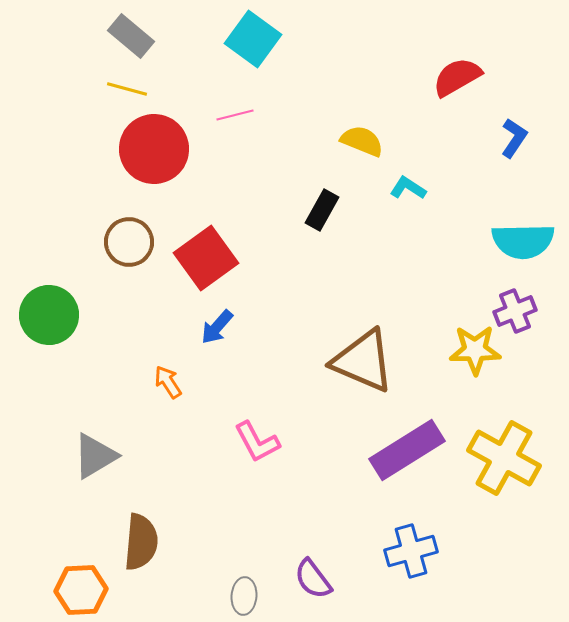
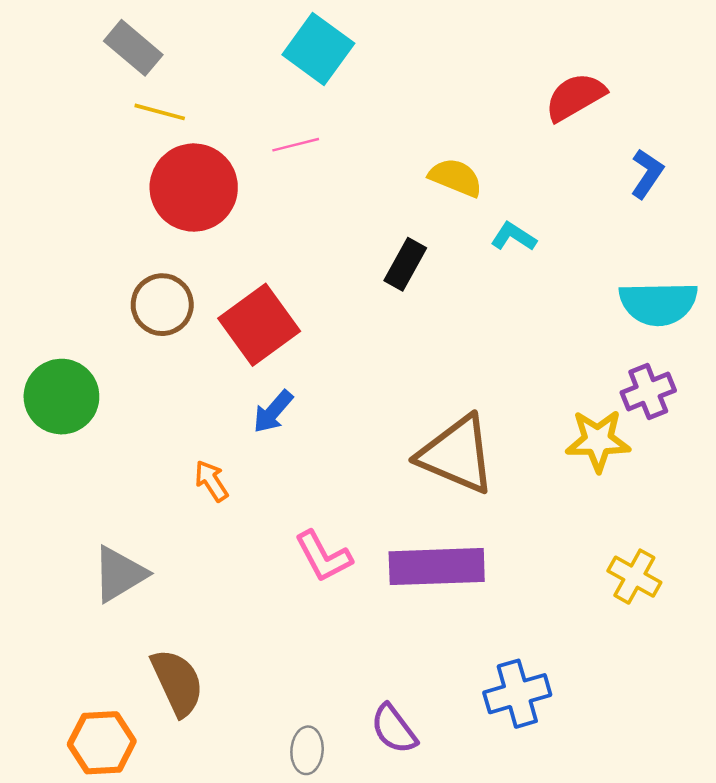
gray rectangle: (131, 36) -> (133, 48), moved
purple rectangle: (407, 450) -> (437, 567), moved, turned 30
yellow cross: (504, 458) -> (634, 577), size x0.6
brown semicircle: (141, 542) -> (177, 682), turned -30

